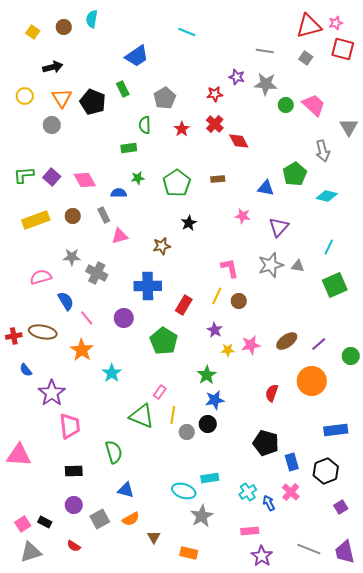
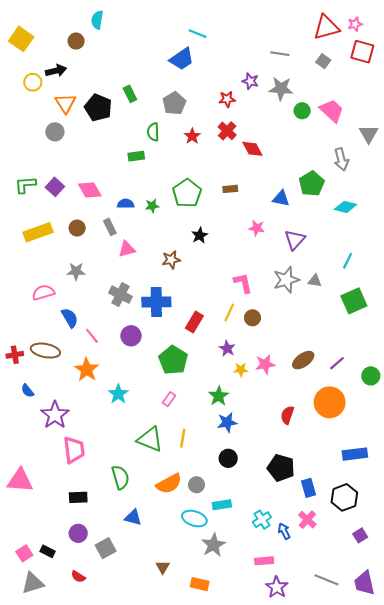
brown circle: (64, 27) -> (76, 41), moved
yellow square: (33, 32) -> (21, 39), moved, size x1.6
blue trapezoid: (137, 56) -> (182, 59), moved
yellow circle: (25, 96) -> (33, 82), moved
green star: (138, 178) -> (152, 206), moved
gray cross: (97, 273) -> (120, 295), moved
pink rectangle: (160, 392) -> (169, 399), moved
black circle: (208, 424) -> (228, 458), moved
gray circle: (187, 432) -> (196, 485), moved
orange semicircle: (131, 519) -> (169, 484), moved, size x1.4

